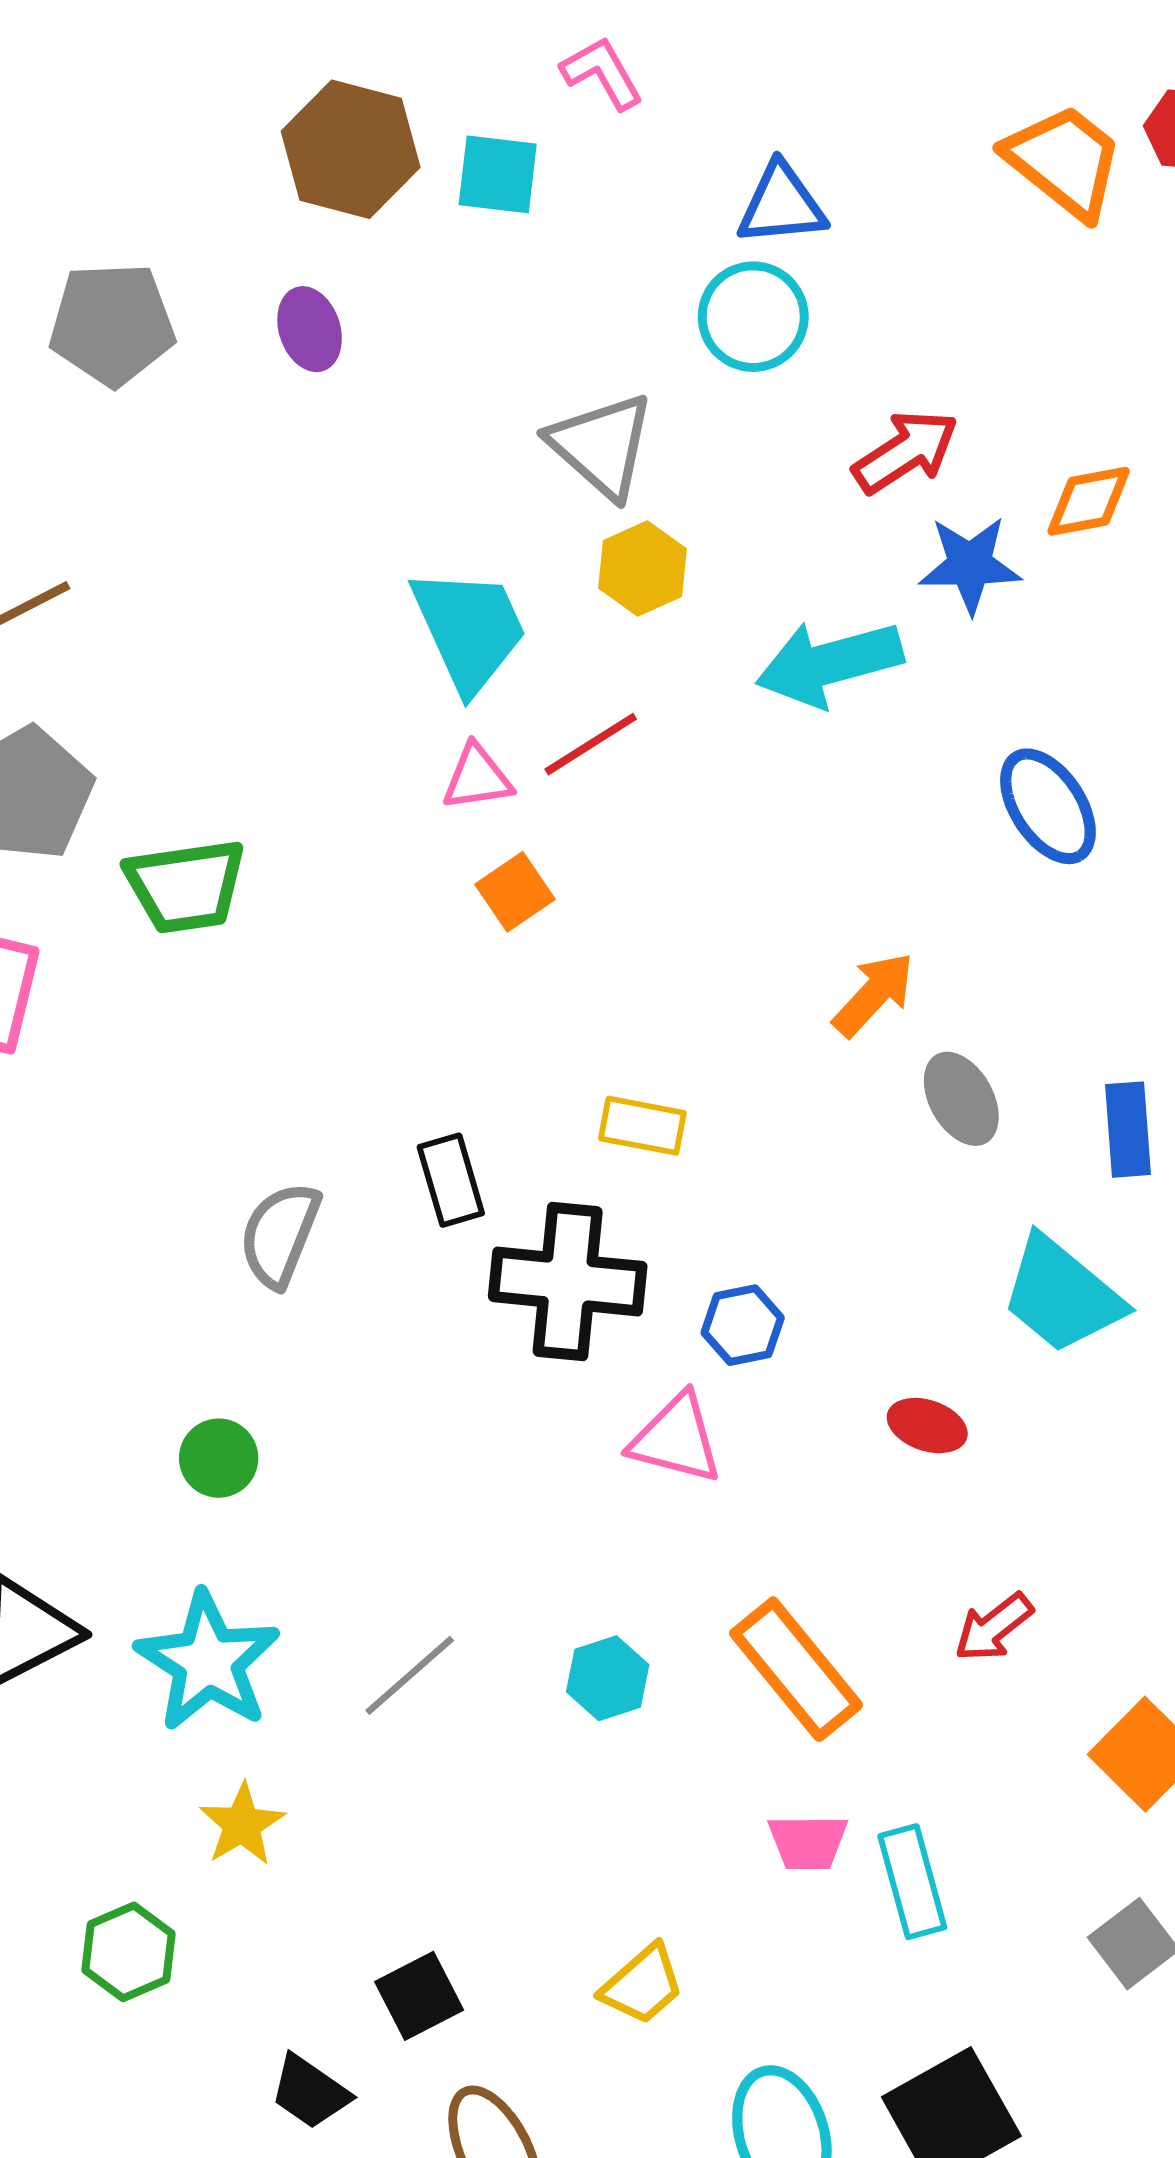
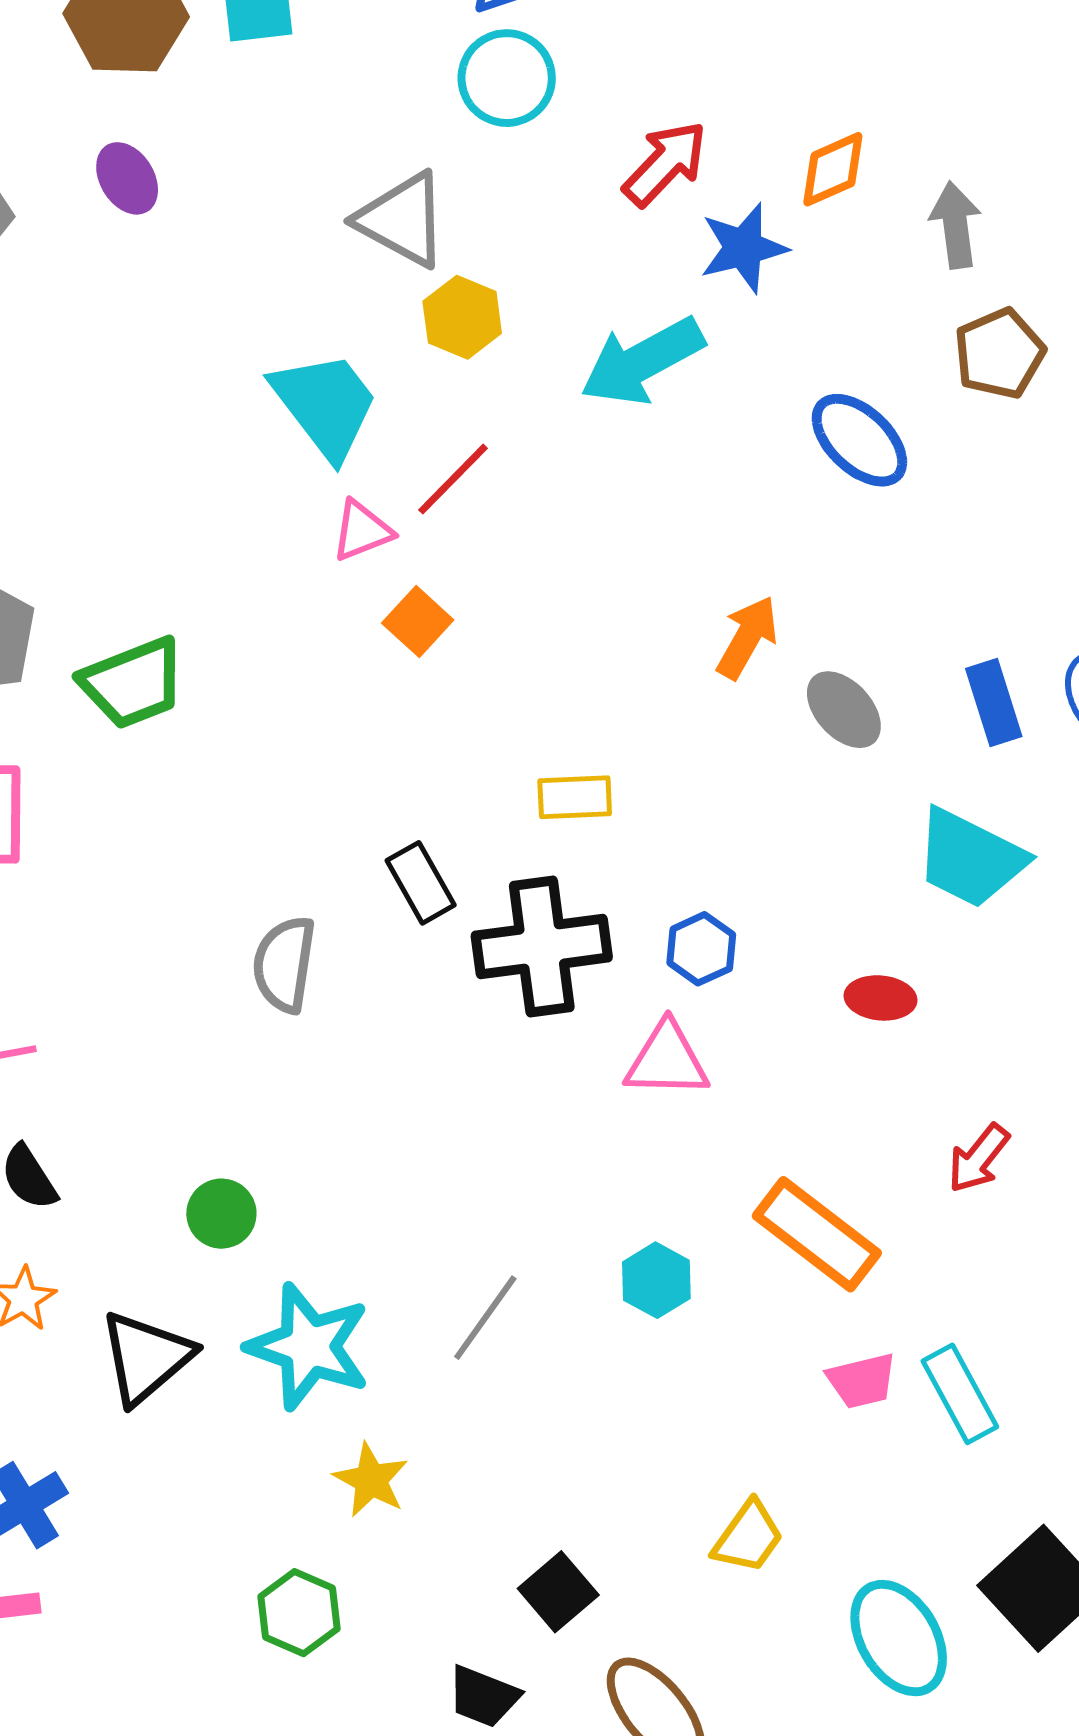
green circle: (219, 1458) -> (221, 1214), moved

